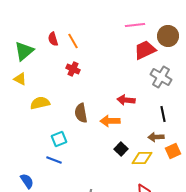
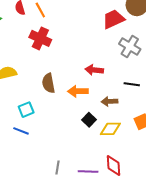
red cross: (73, 69) -> (40, 38), size x1.5
black line: (163, 114) -> (132, 84), turned -70
brown arrow: (156, 137) -> (109, 101), moved

